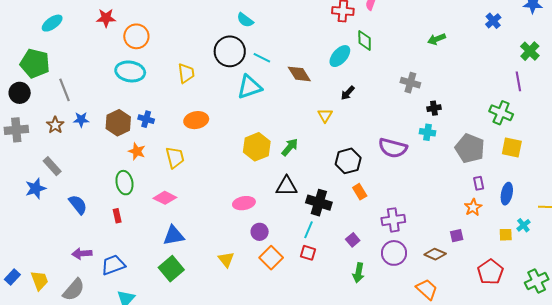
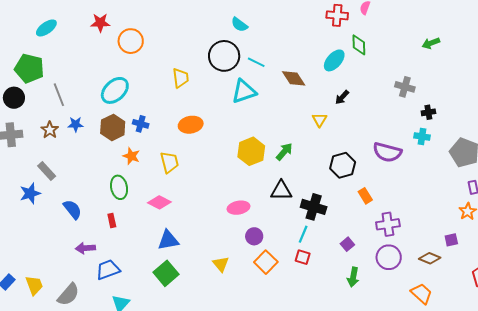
cyan ellipse: (130, 71) -> (115, 90), moved, turned -52
orange rectangle: (360, 192) -> (365, 196), moved
purple arrow: (82, 254) -> (85, 248), moved

